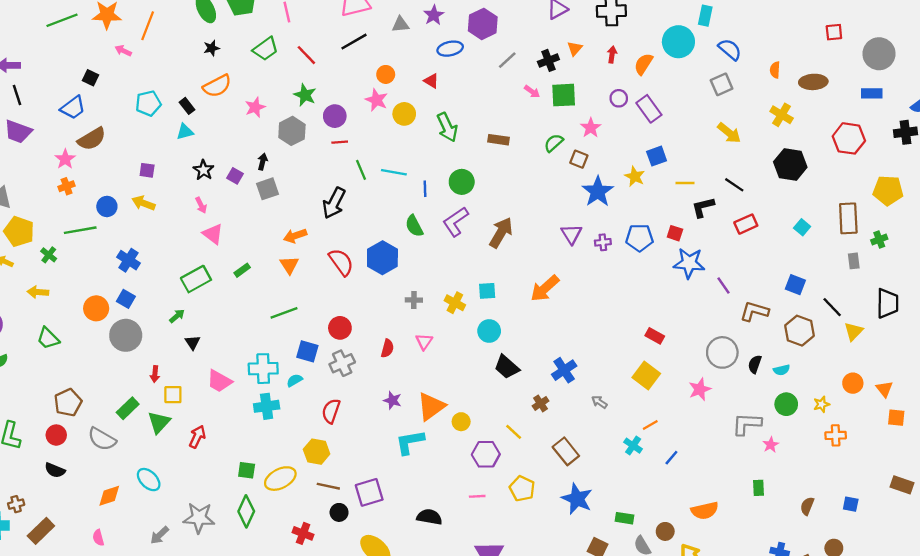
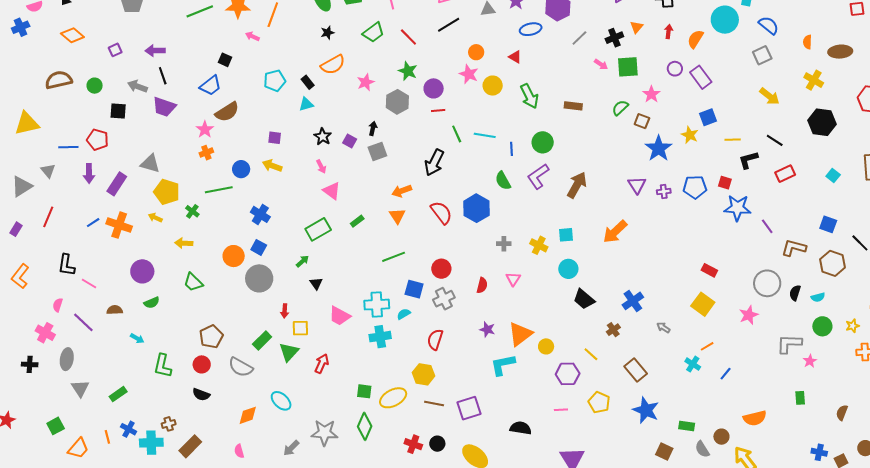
black circle: (339, 512) -> (437, 444), moved

